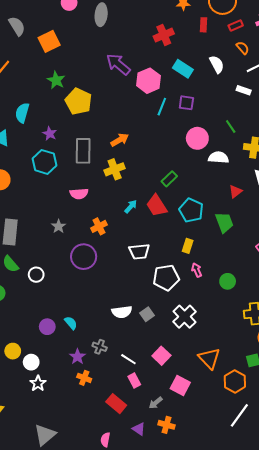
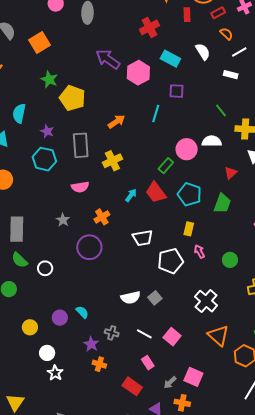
cyan line: (162, 107) -> (156, 114), moved
pink circle: (197, 138) -> (187, 149), moved
orange arrow: (120, 140) -> (116, 122), moved
green trapezoid: (224, 222) -> (222, 203), turned 45
white cross: (184, 317) -> (206, 301), moved
yellow circle: (13, 351) -> (30, 327), moved
white line: (128, 359) -> (144, 334), moved
pink square: (180, 385) -> (193, 377), moved

